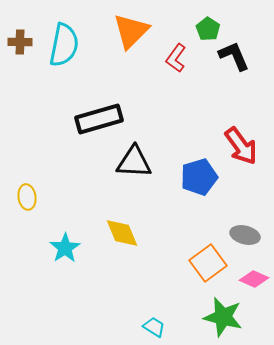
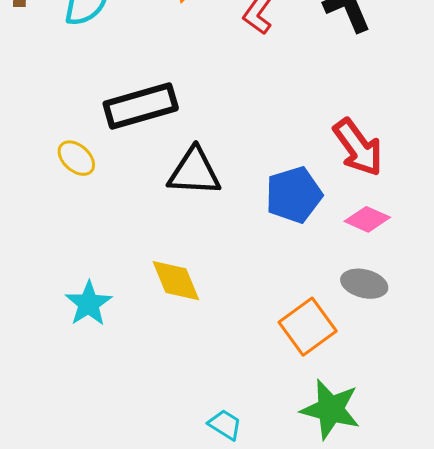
yellow ellipse: (27, 197) -> (76, 158), moved, turned -40
pink diamond: (254, 279) -> (367, 219), moved

